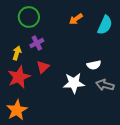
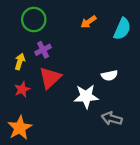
red triangle: (43, 67) -> (50, 78), size x1.5
red star: (19, 77) -> (22, 89), size x0.6
gray arrow: (105, 85) -> (112, 118), moved

